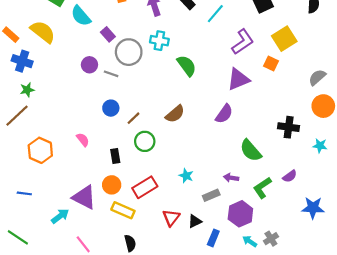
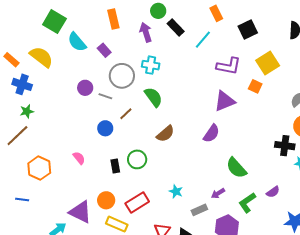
purple rectangle: (108, 34) -> (104, 50), moved
purple L-shape: (243, 42) -> (229, 66), turned 45
green semicircle: (187, 66) -> (153, 97), moved
brown line: (133, 118) -> (126, 114), moved
black cross: (289, 127) -> (285, 146), moved
black rectangle: (115, 156) -> (115, 166), moved
purple arrow: (231, 178) -> (218, 193), turned -40
blue line: (24, 193) -> (22, 199), moved

